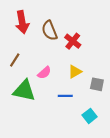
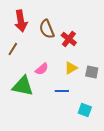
brown line: (15, 60) -> (13, 49), moved
gray square: (97, 84) -> (92, 72), moved
cyan square: (90, 116) -> (85, 110), turned -32

